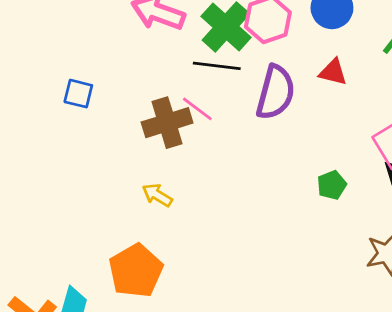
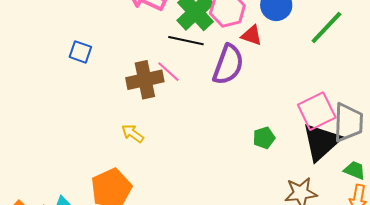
red triangle: (333, 72) -> (252, 35), moved

